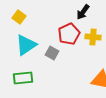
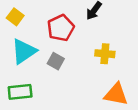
red pentagon: (69, 34) -> (61, 28), moved
yellow cross: (93, 37) -> (105, 54), moved

